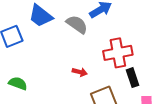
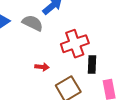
black rectangle: (133, 78) -> (92, 64), turned 30

